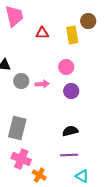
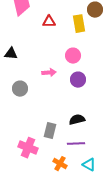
gray circle: (21, 81) -> (20, 89), moved
gray rectangle: (17, 128) -> (50, 131), moved, size x0.7
orange cross: (39, 175) -> (60, 164), moved

